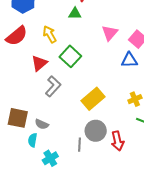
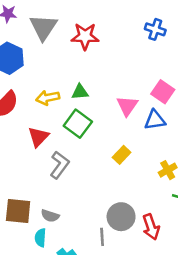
green triangle: (75, 14) -> (80, 92), moved
pink triangle: (110, 33) -> (127, 106), moved
yellow arrow: (50, 34) -> (48, 98), turned -66
yellow rectangle: (93, 99) -> (122, 155), moved, size x0.6

